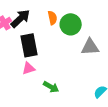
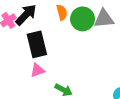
gray triangle: (90, 47) -> (104, 19), moved

